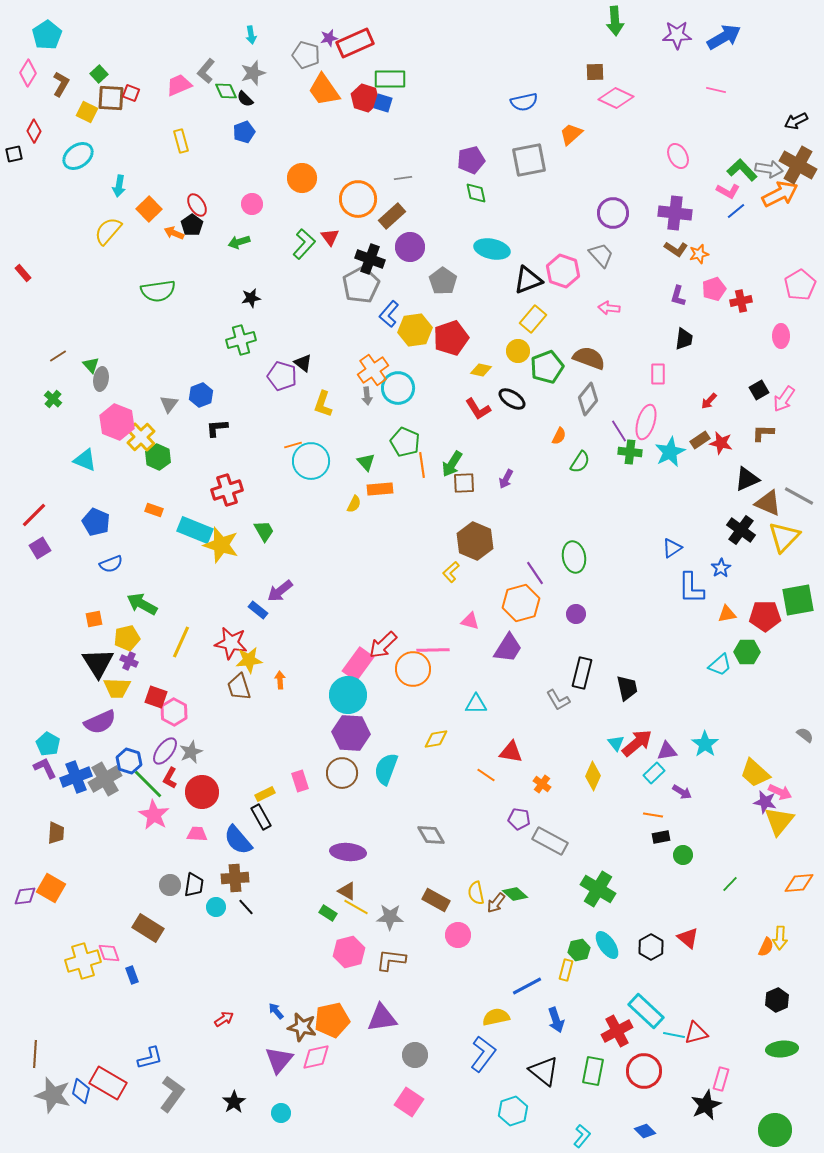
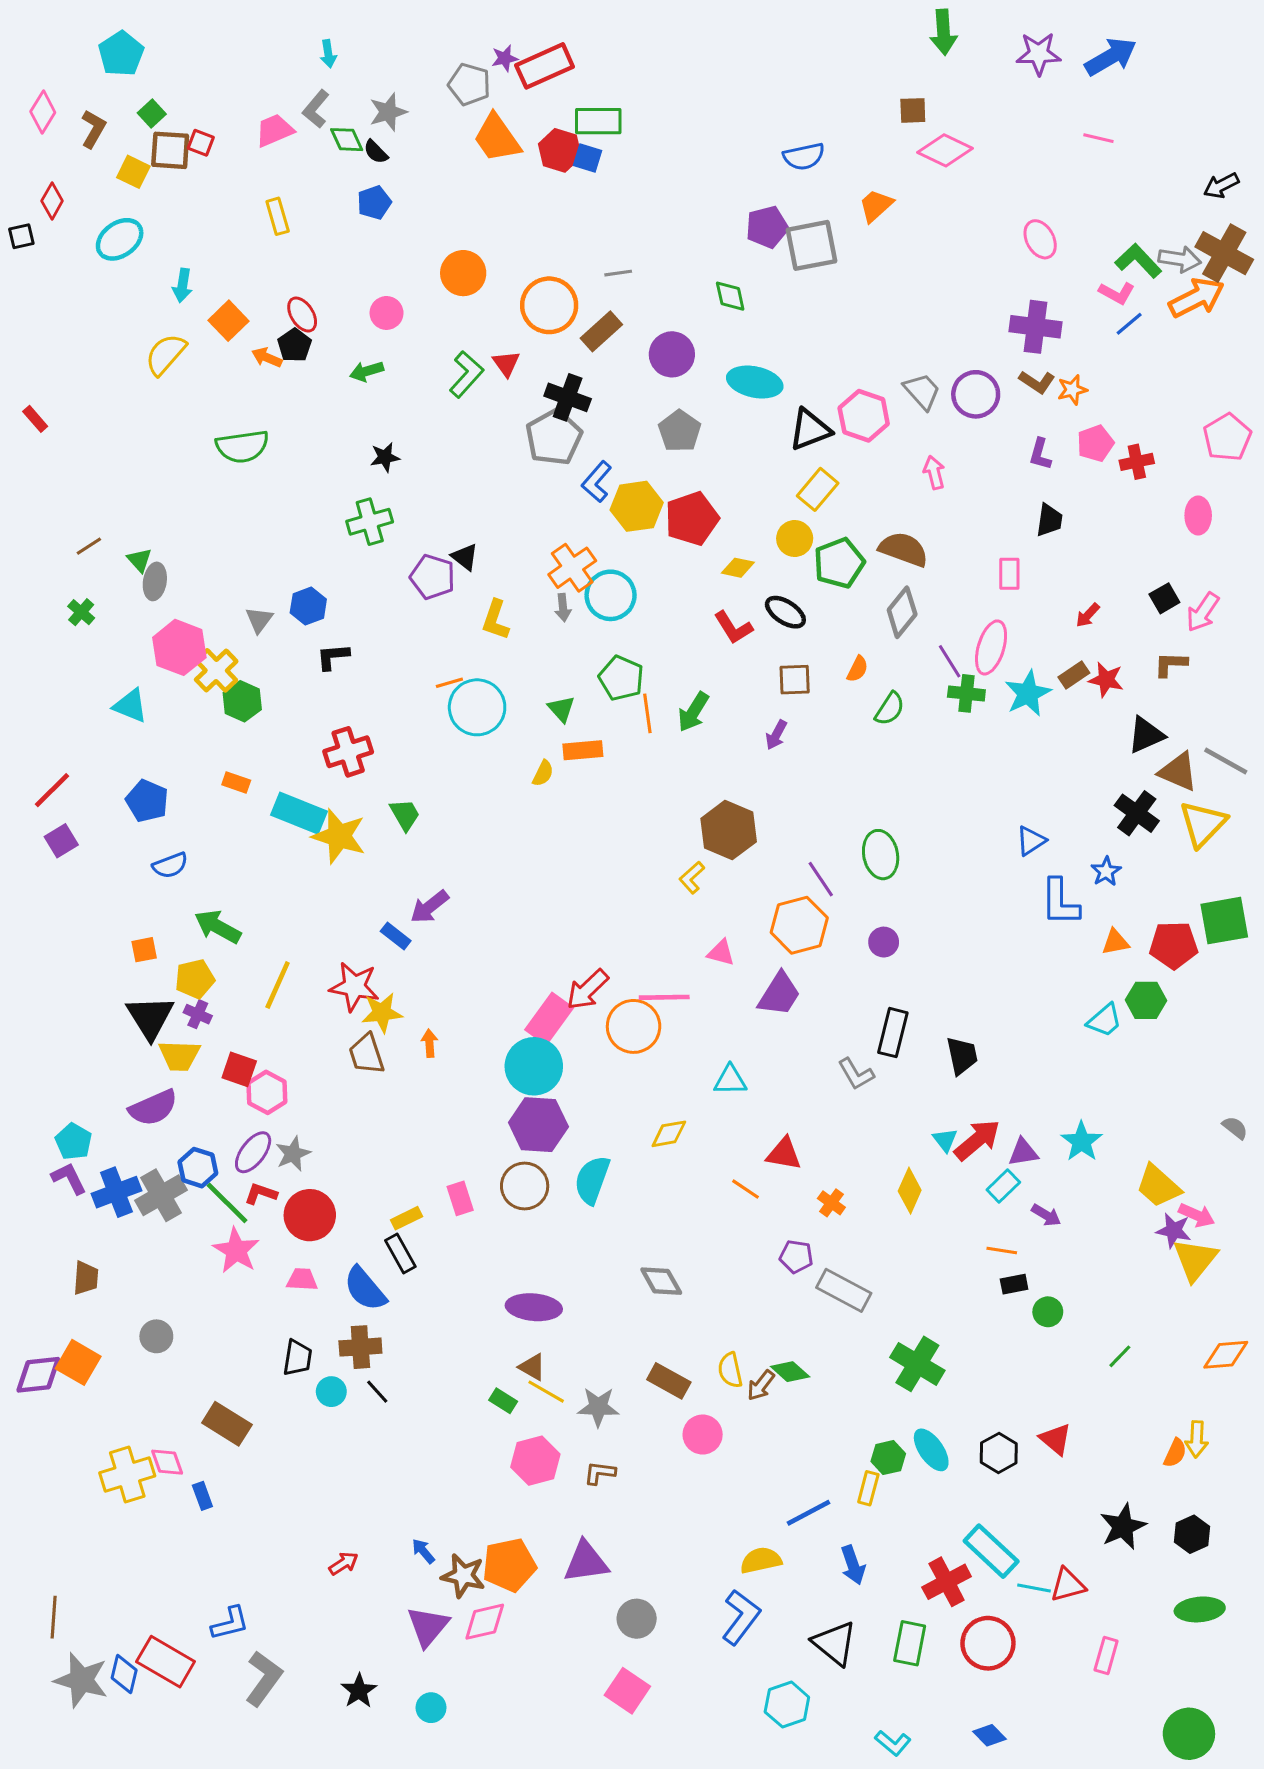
cyan pentagon: (47, 35) -> (121, 54), moved
cyan arrow: (251, 35) -> (328, 54), moved
purple pentagon: (471, 160) -> (767, 227), moved
purple circle: (613, 213) -> (976, 394), moved
purple circle: (410, 247) -> (672, 354), moved
pink arrow: (609, 308) -> (934, 473), turned 70
brown square: (464, 483) -> (795, 680), moved
red L-shape: (170, 778) -> (261, 1194), turned 80
gray circle: (170, 885) -> (156, 1336), moved
purple diamond: (25, 896) -> (38, 1375), size x1.4
brown L-shape: (391, 960) -> (600, 1473), size x0.7
black star: (706, 1105) -> (1123, 1527), moved
cyan L-shape: (582, 1136) -> (893, 1743), turned 90

